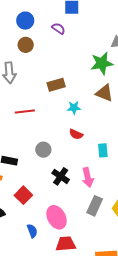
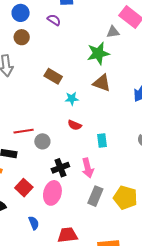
brown rectangle: (56, 85) -> (53, 76), turned 48
red line: (25, 111) -> (24, 131), moved
black cross: (61, 176) -> (60, 168), turned 36
pink ellipse: (57, 217) -> (52, 193), moved, turned 45

